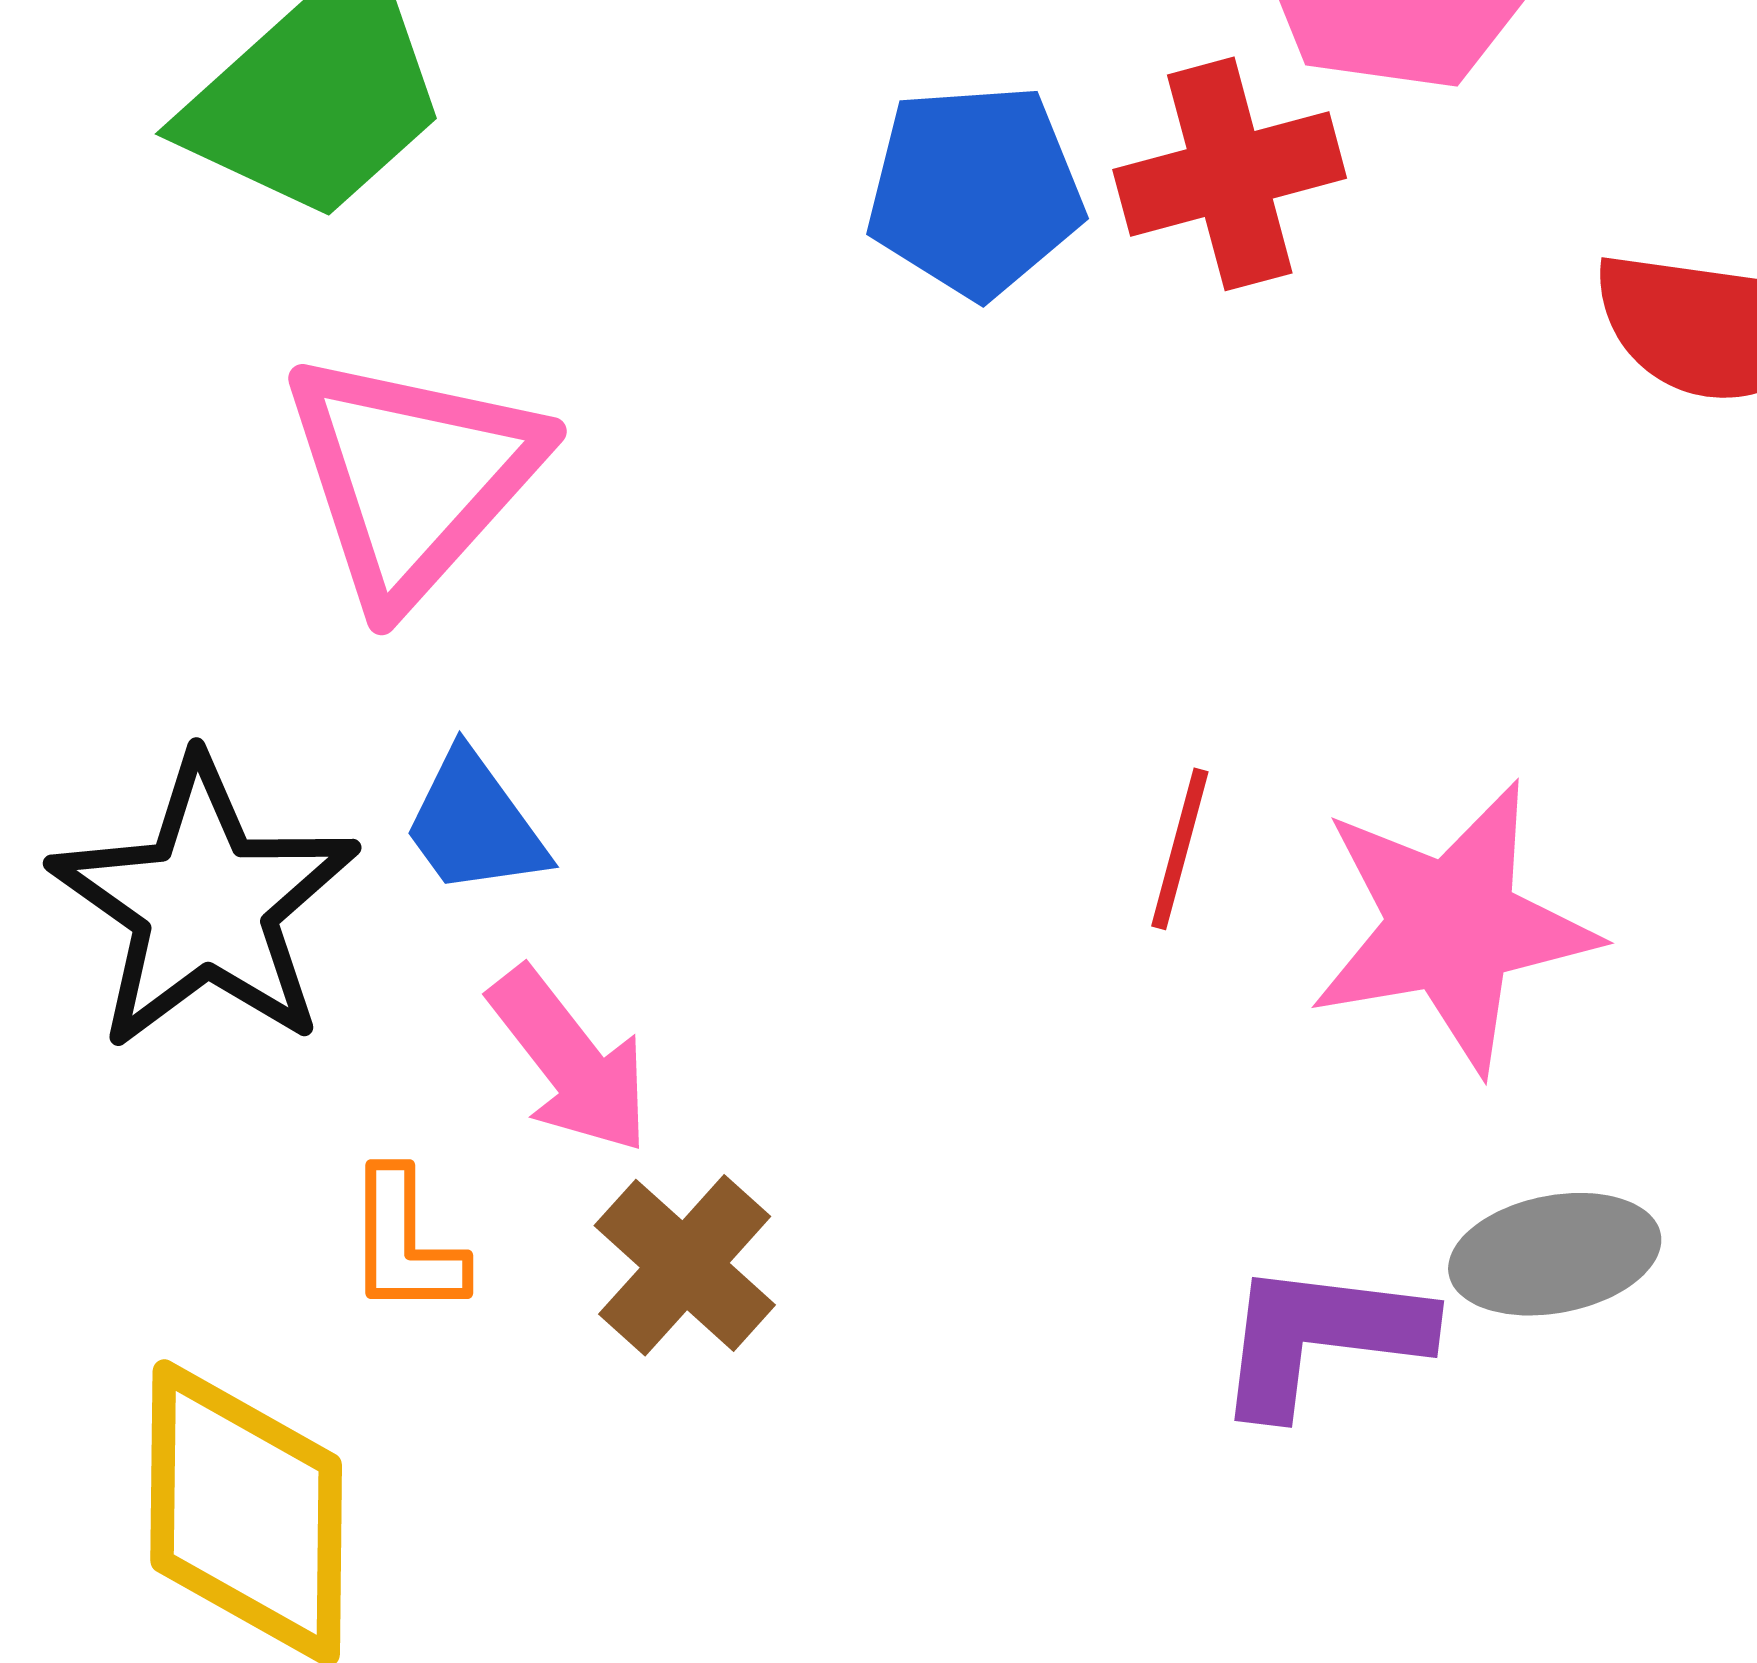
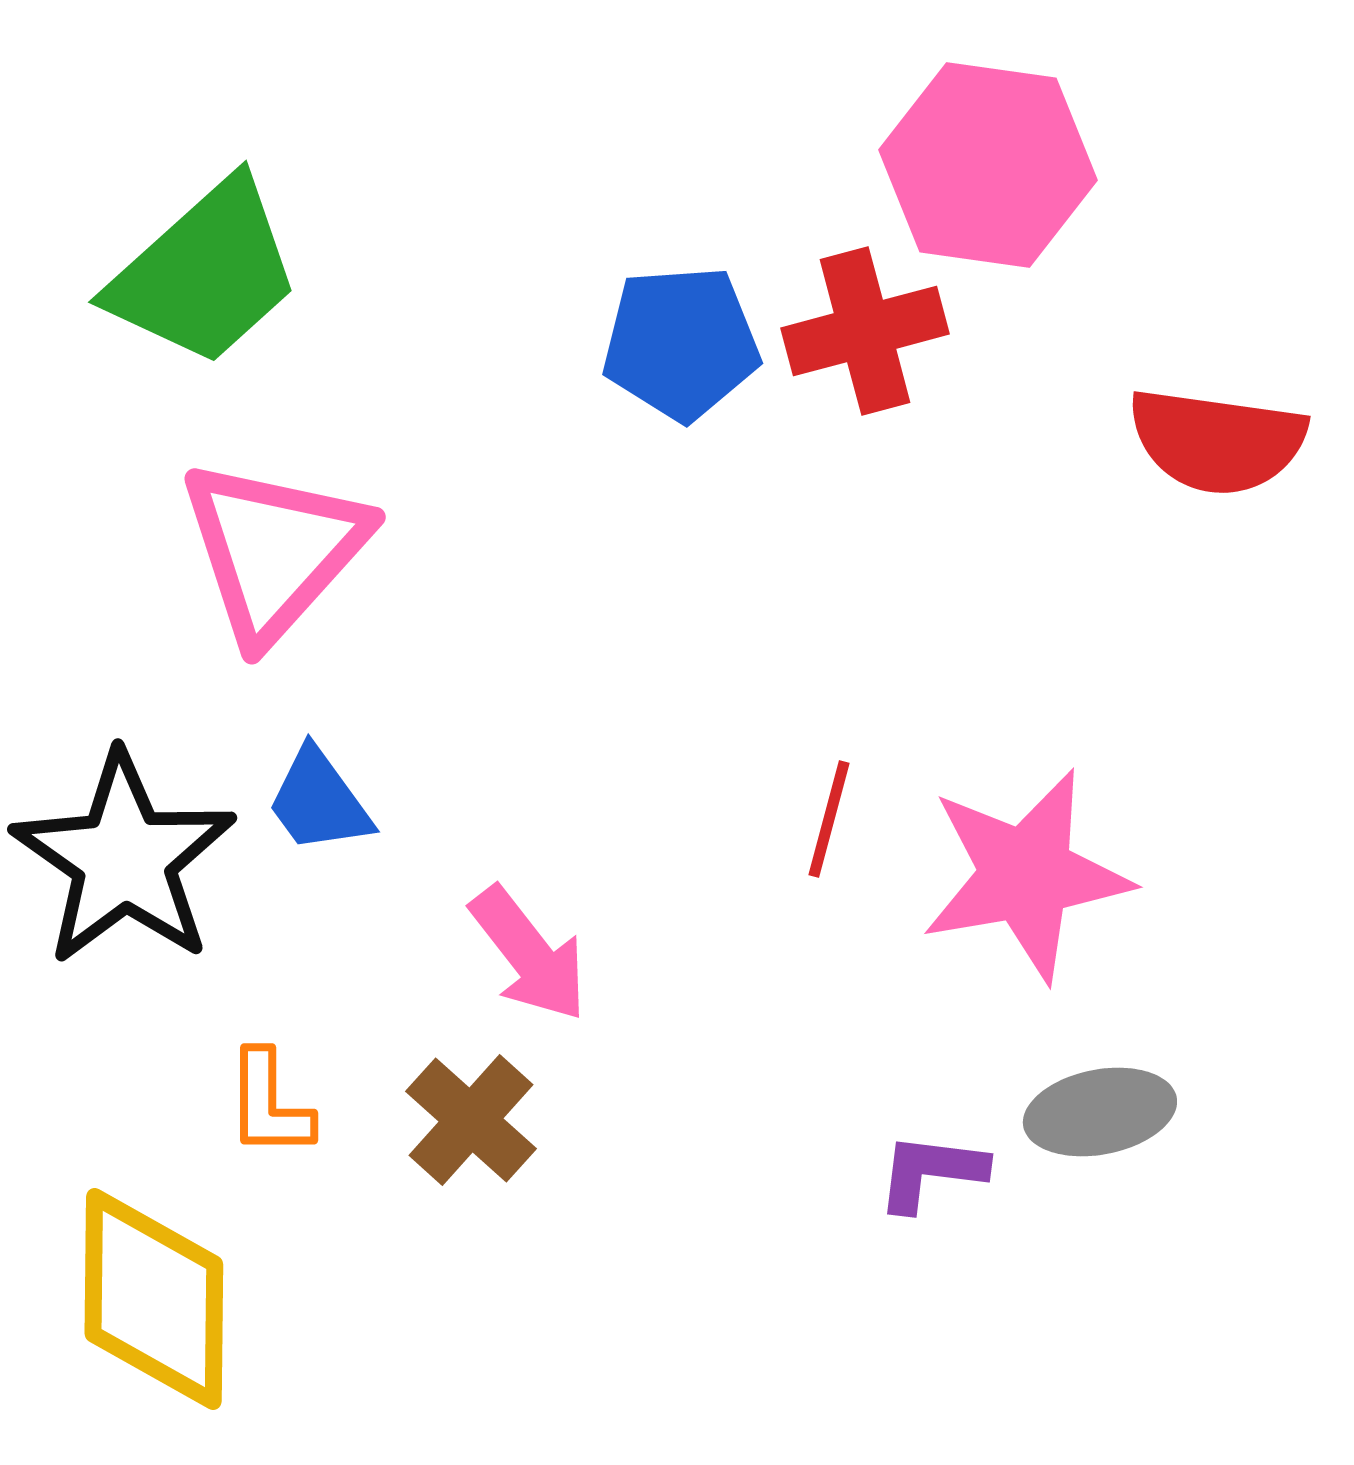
pink arrow: (570, 1061) -> (529, 954), moved
purple L-shape: (1321, 1337) -> (931, 1172), size x0.7

